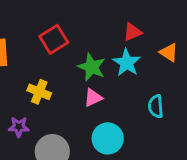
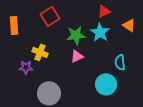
green star: (92, 67) -> (76, 35), turned -30
purple star: (19, 127) -> (26, 67), moved
cyan circle: (108, 138) -> (106, 84), moved

